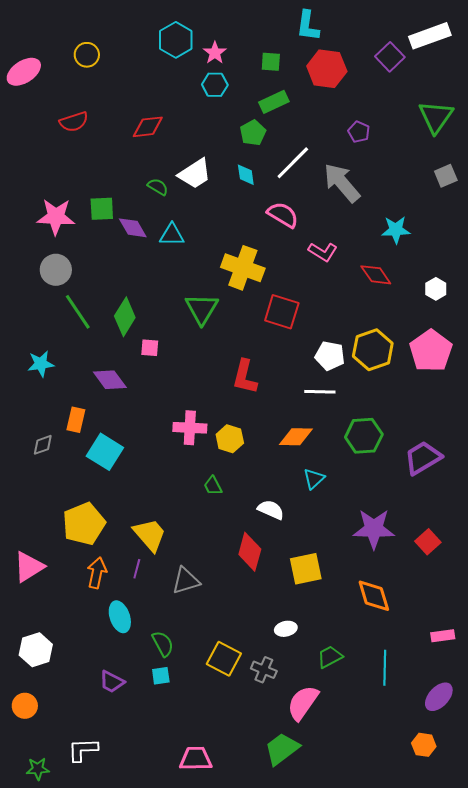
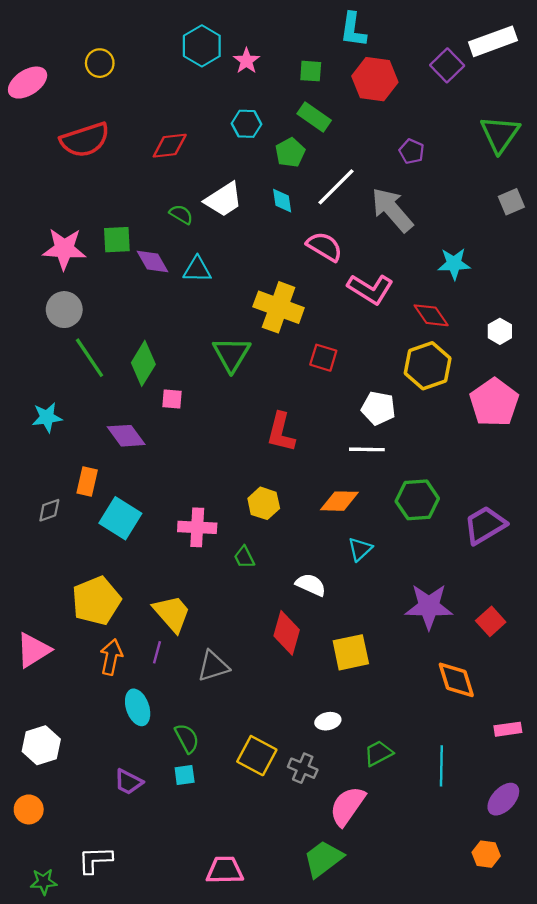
cyan hexagon: (215, 85) -> (246, 124), moved
green rectangle: (274, 102) -> (314, 117), turned 60
red semicircle: (74, 122) -> (85, 140), size x1.5
pink L-shape: (323, 252) -> (370, 289), size x1.4
red square: (282, 312) -> (323, 358), size x0.7
yellow hexagon: (373, 350) -> (428, 366), moved
pink cross: (190, 428) -> (197, 527), moved
orange diamond: (374, 596) -> (456, 680), moved

